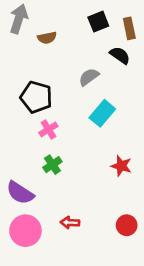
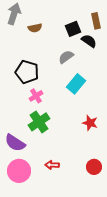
black square: (98, 22) -> (73, 29), moved
green cross: (52, 165) -> (39, 122), size x1.5

